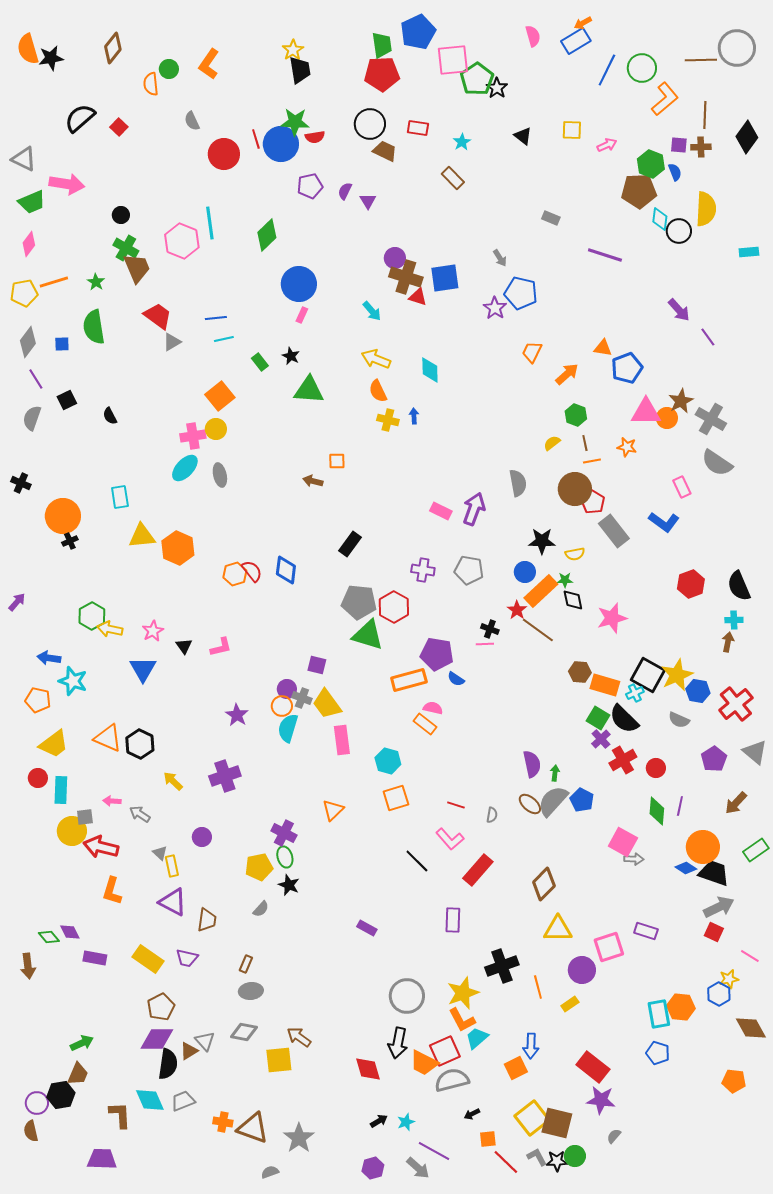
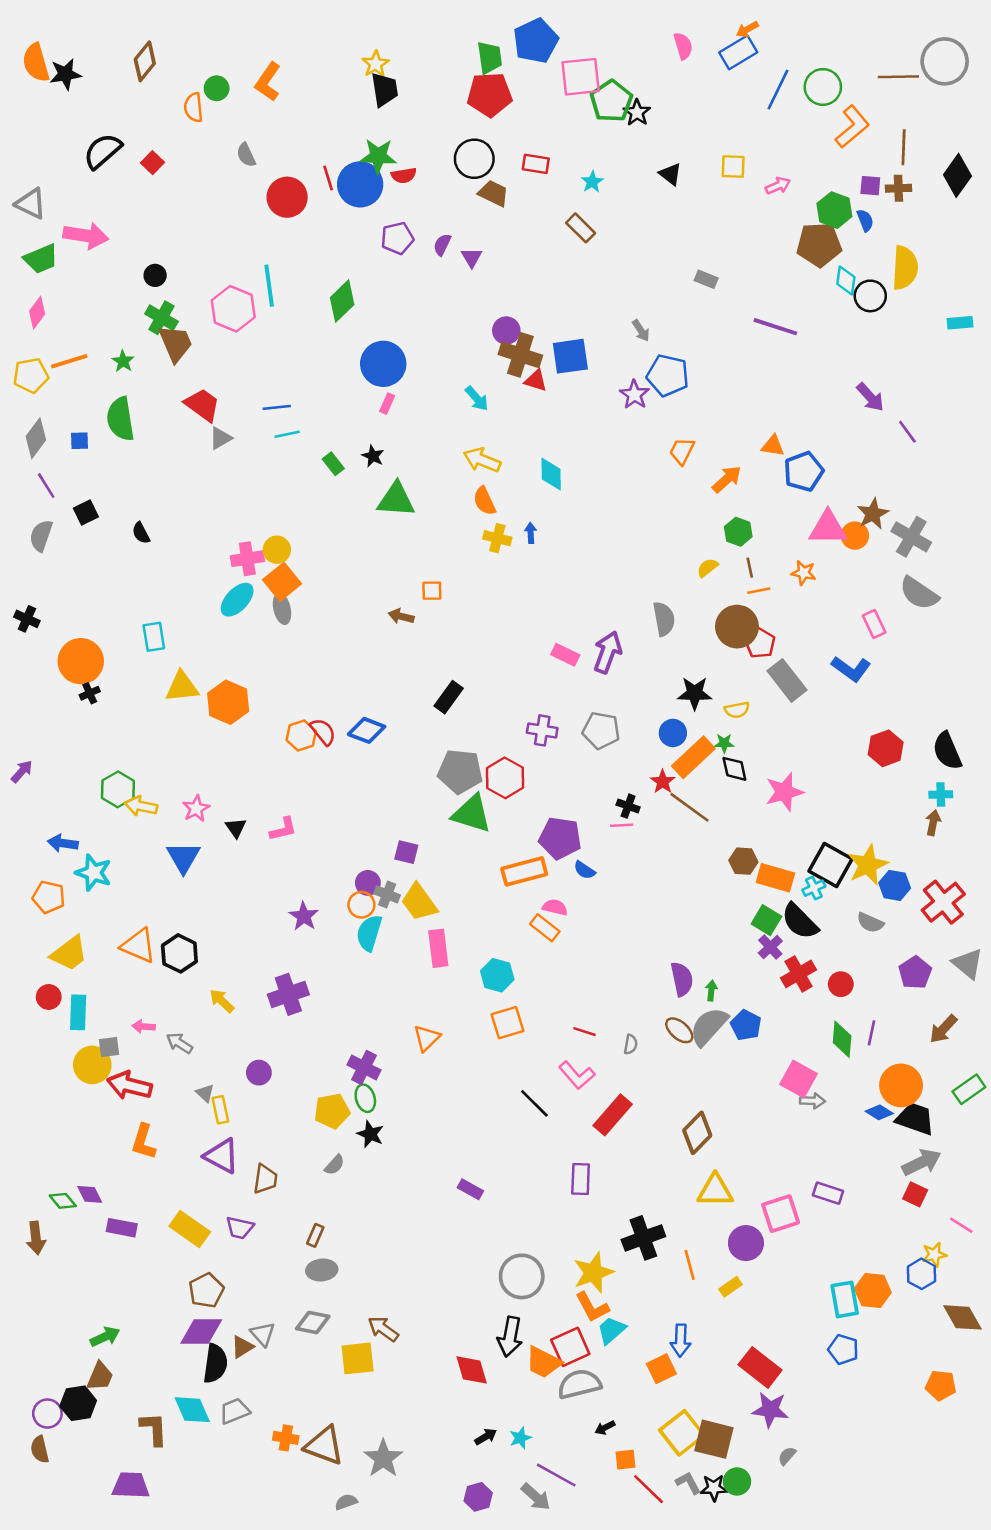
orange square: (220, 396) -> (282, 582), moved
blue diamond: (286, 570) -> (367, 730), turned -76

